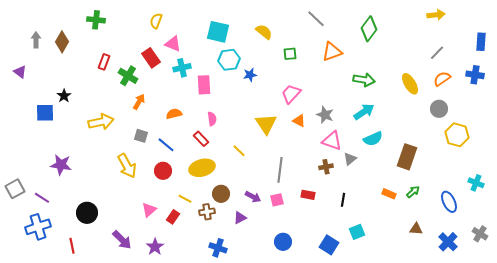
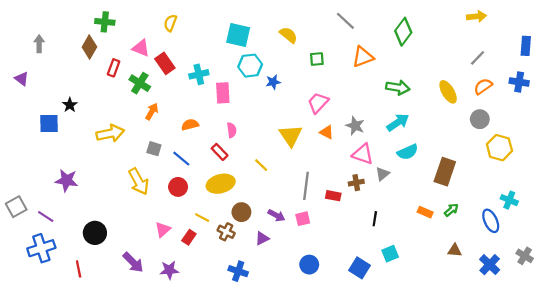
brown diamond: (62, 42) -> (89, 47), moved
pink triangle: (173, 44) -> (141, 48), moved
cyan cross: (476, 183) -> (509, 200), moved
red rectangle: (308, 195) -> (333, 196), moved
brown cross: (207, 212) -> (226, 232), turned 35
purple star: (155, 247) -> (169, 270), turned 30

